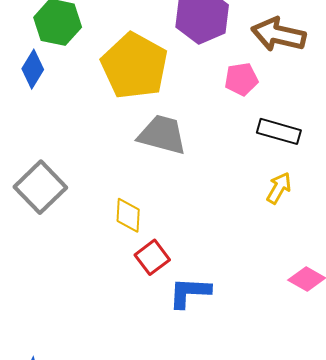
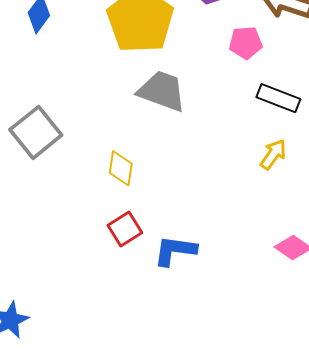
red square: (152, 257) -> (125, 229), moved

